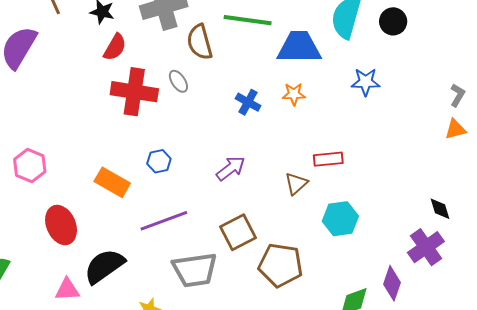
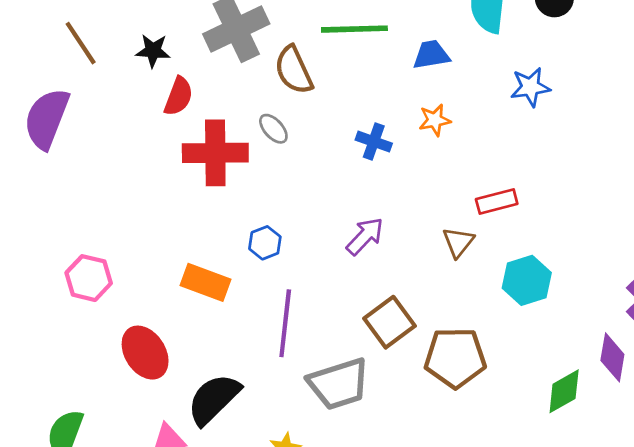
blue trapezoid: (299, 47) -> (431, 55), size x0.6
purple line: (164, 221) -> (285, 323), turned -54

